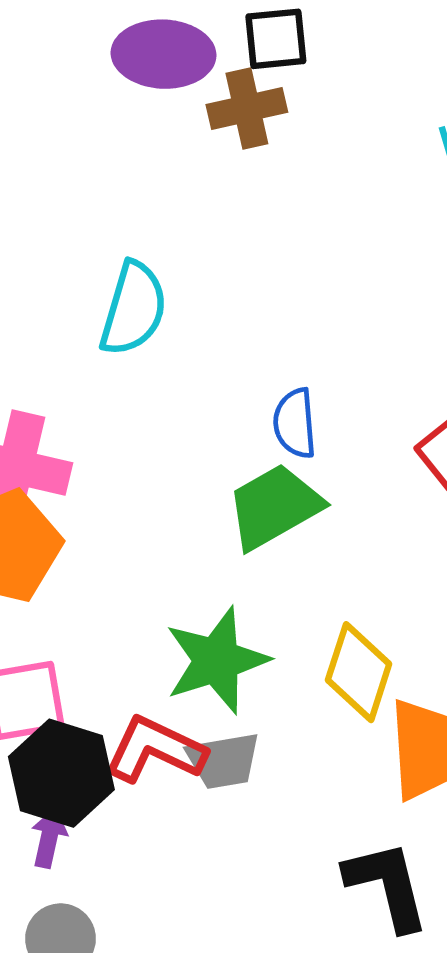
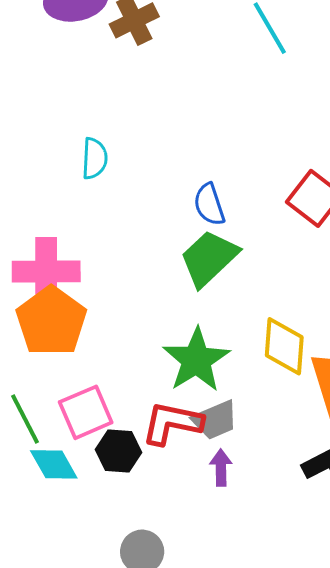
cyan semicircle: (133, 309) -> (95, 158), size x0.7
black hexagon: (61, 773) -> (119, 451), size x0.7
purple arrow: (49, 838) -> (221, 468), moved

